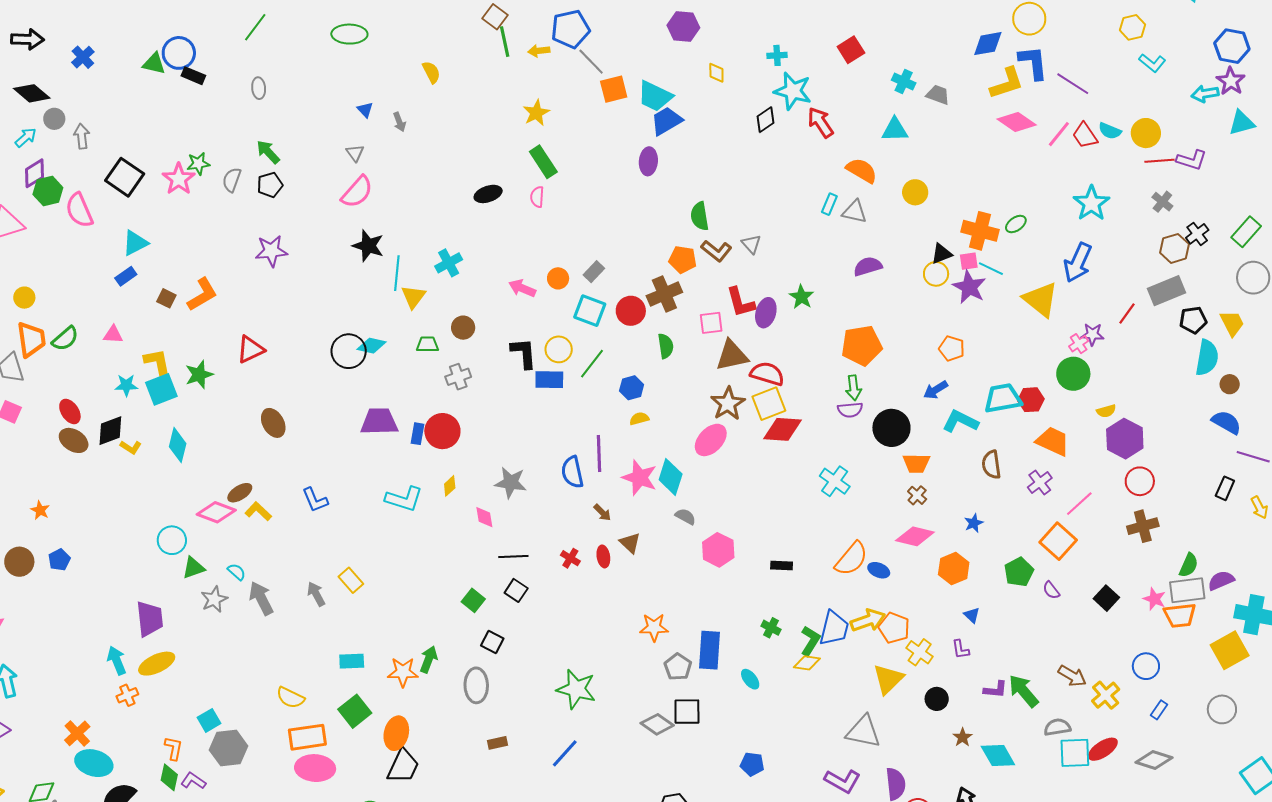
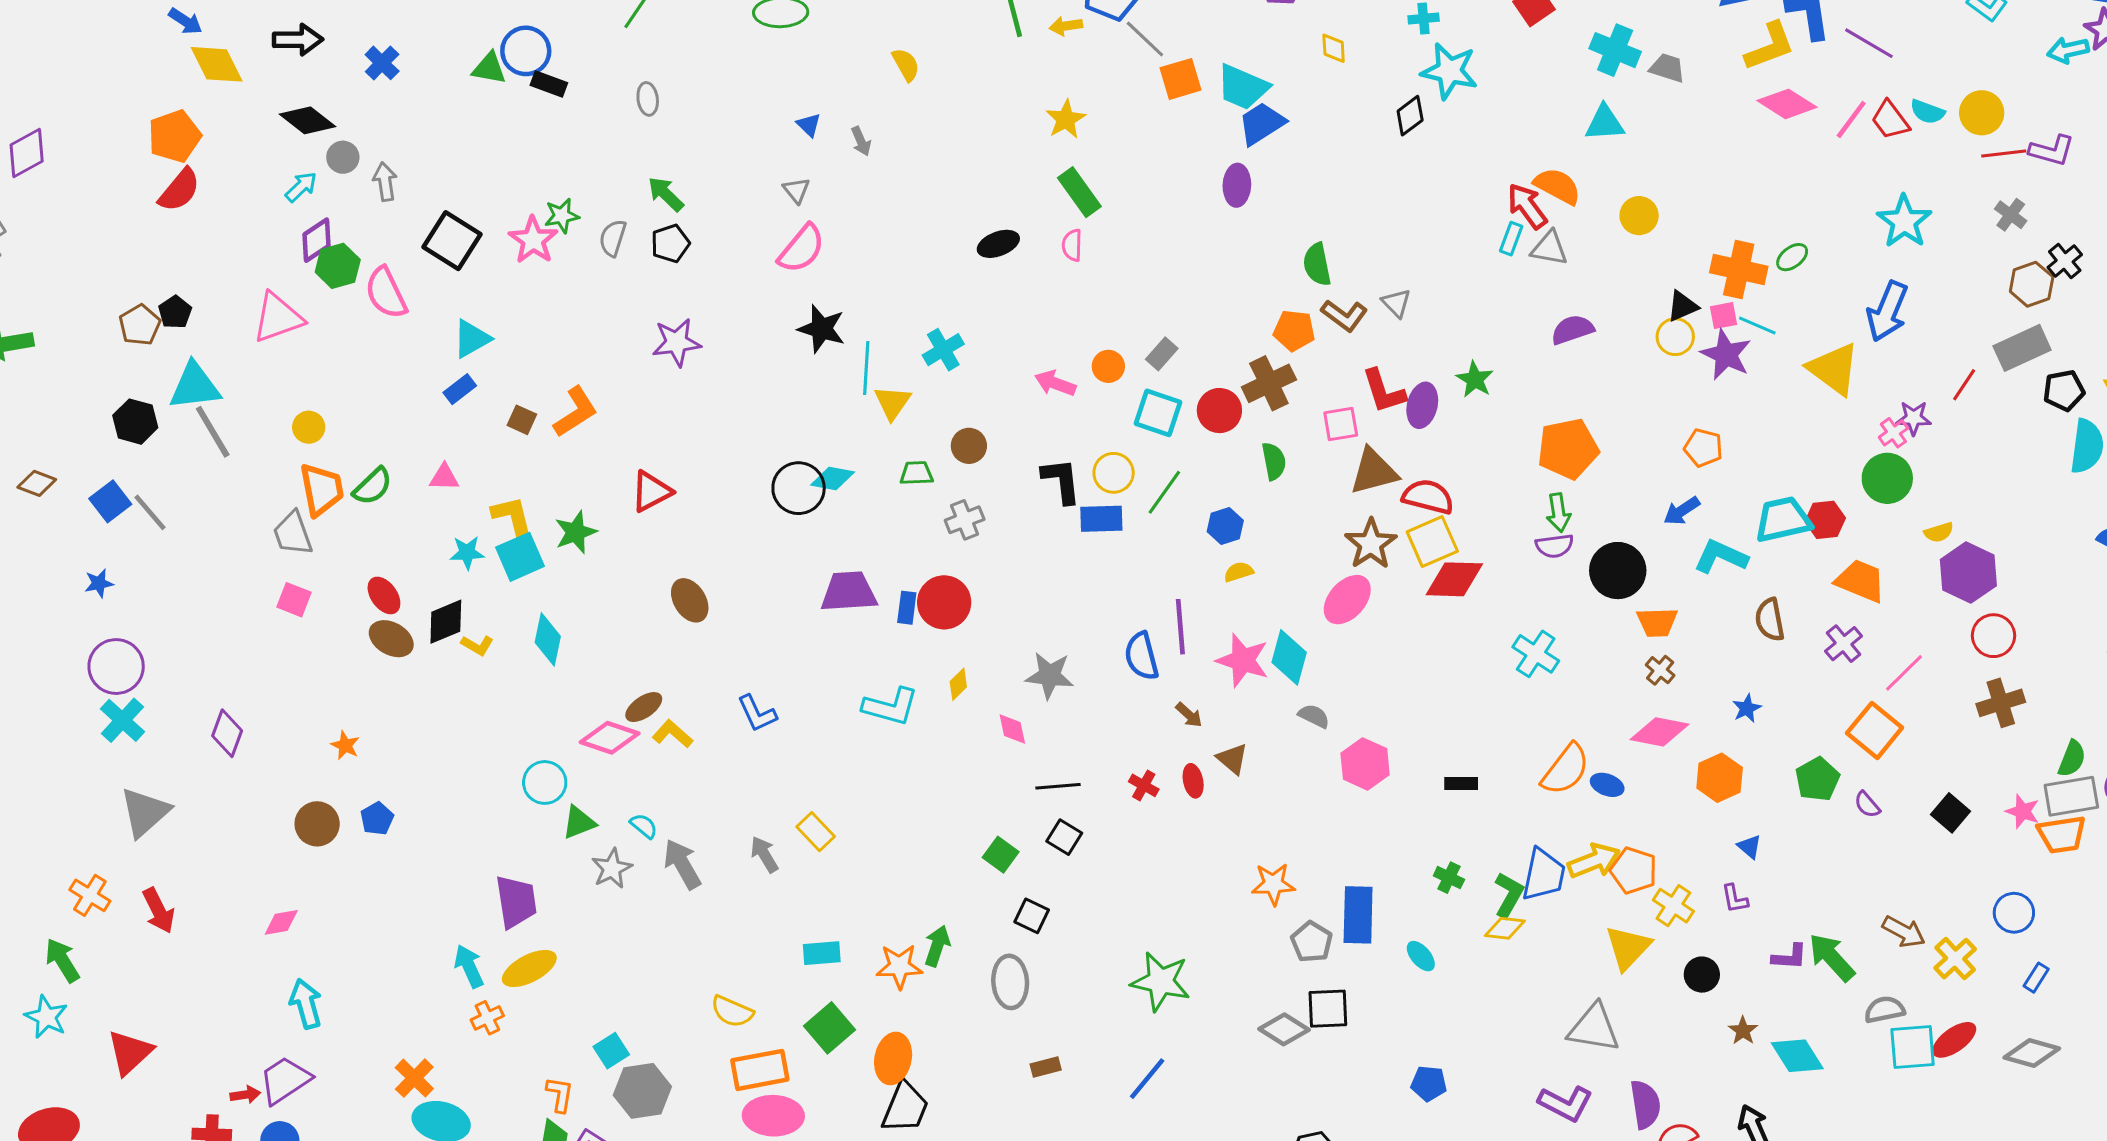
cyan cross: (904, 82) -> (1615, 50), size x1.4
red arrow: (821, 122) -> (1527, 206), moved

